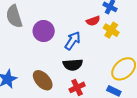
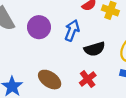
black semicircle: (73, 65) -> (95, 49), moved

